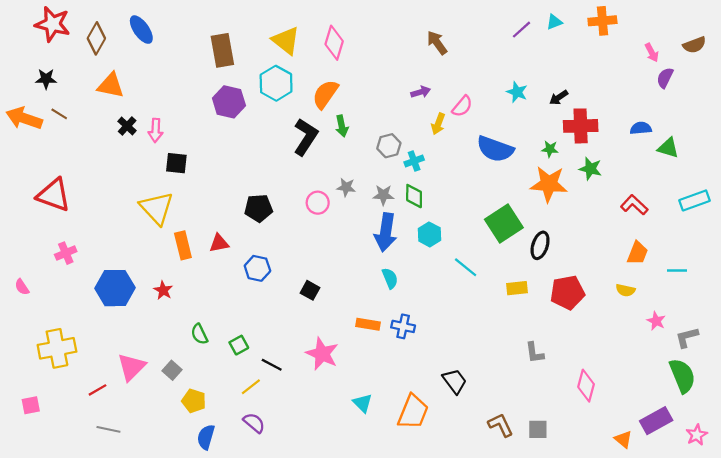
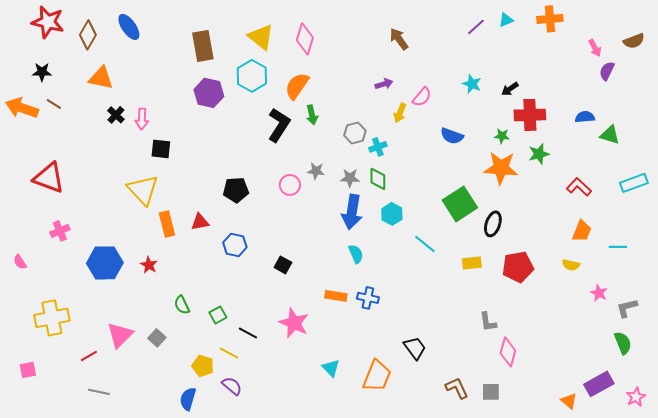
blue semicircle: (495, 149) -> (452, 136), size x0.7
green star: (590, 169) -> (539, 154), turned -30
green semicircle: (682, 376) -> (623, 343), size x0.7
pink diamond: (586, 386) -> (508, 352), moved
yellow line: (251, 387) -> (229, 353), turned 66
yellow pentagon: (194, 401) -> (203, 366), moved

